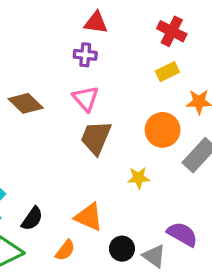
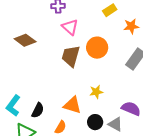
pink triangle: (86, 99) -> (70, 27), moved
orange circle: (163, 130) -> (97, 48), moved
yellow star: (139, 178) -> (96, 92), moved

